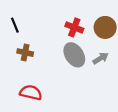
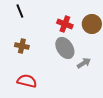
black line: (15, 25) -> (20, 11), moved
gray arrow: (101, 58) -> (84, 63), moved

